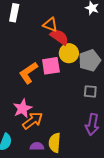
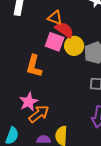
pink square: (51, 66) -> (55, 42), moved, turned 30
orange L-shape: (28, 73) -> (34, 66), turned -40

